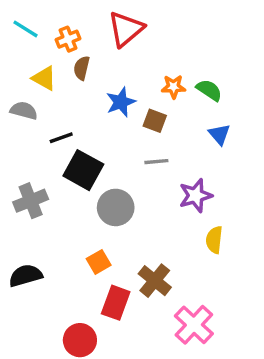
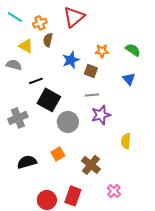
green semicircle: (209, 90) -> (133, 50), moved
purple star: (196, 196) -> (101, 115), moved
black semicircle: (26, 275) -> (27, 162), moved
red rectangle: (116, 303) -> (73, 196), moved
pink cross: (194, 325) -> (114, 191), size x0.6

